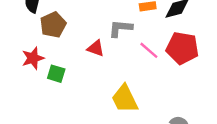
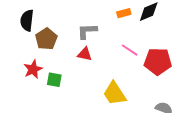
gray L-shape: (120, 28) -> (87, 31), moved
red pentagon: (182, 48) -> (158, 61), moved

